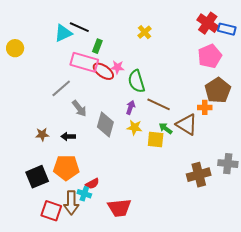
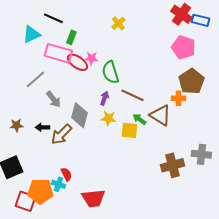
cyan triangle: (63, 33) -> (31, 34), moved
pink pentagon: (210, 56) -> (183, 47), turned -30
orange pentagon: (66, 168) -> (40, 191), moved
red semicircle: (92, 184) -> (66, 174), turned -88
brown arrow: (71, 203) -> (61, 134), moved, turned 45

